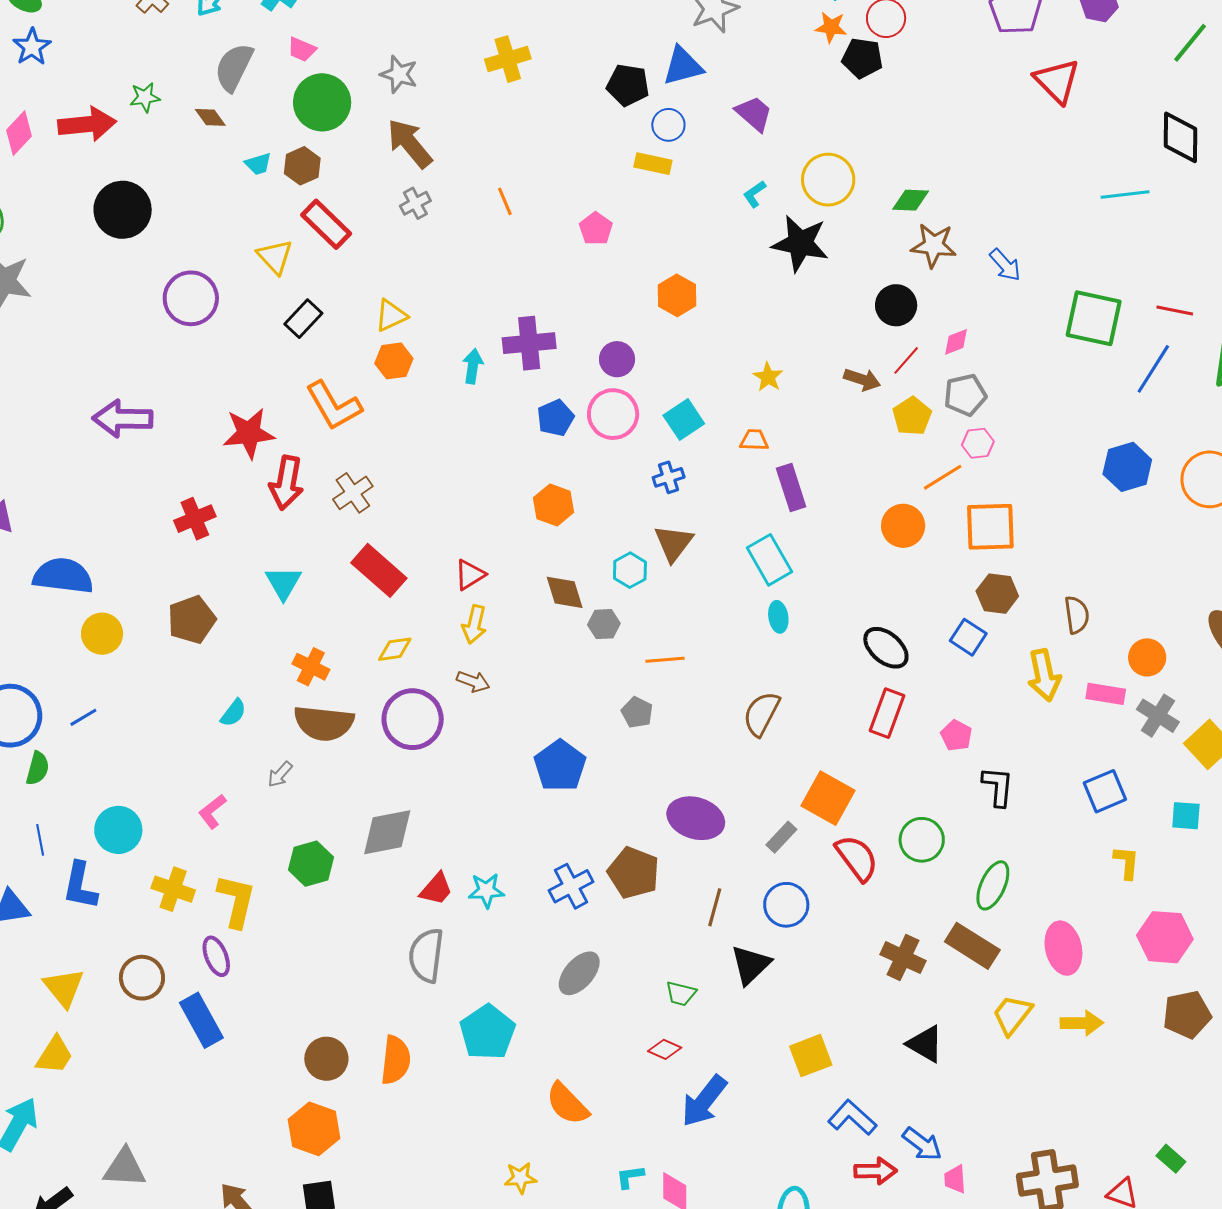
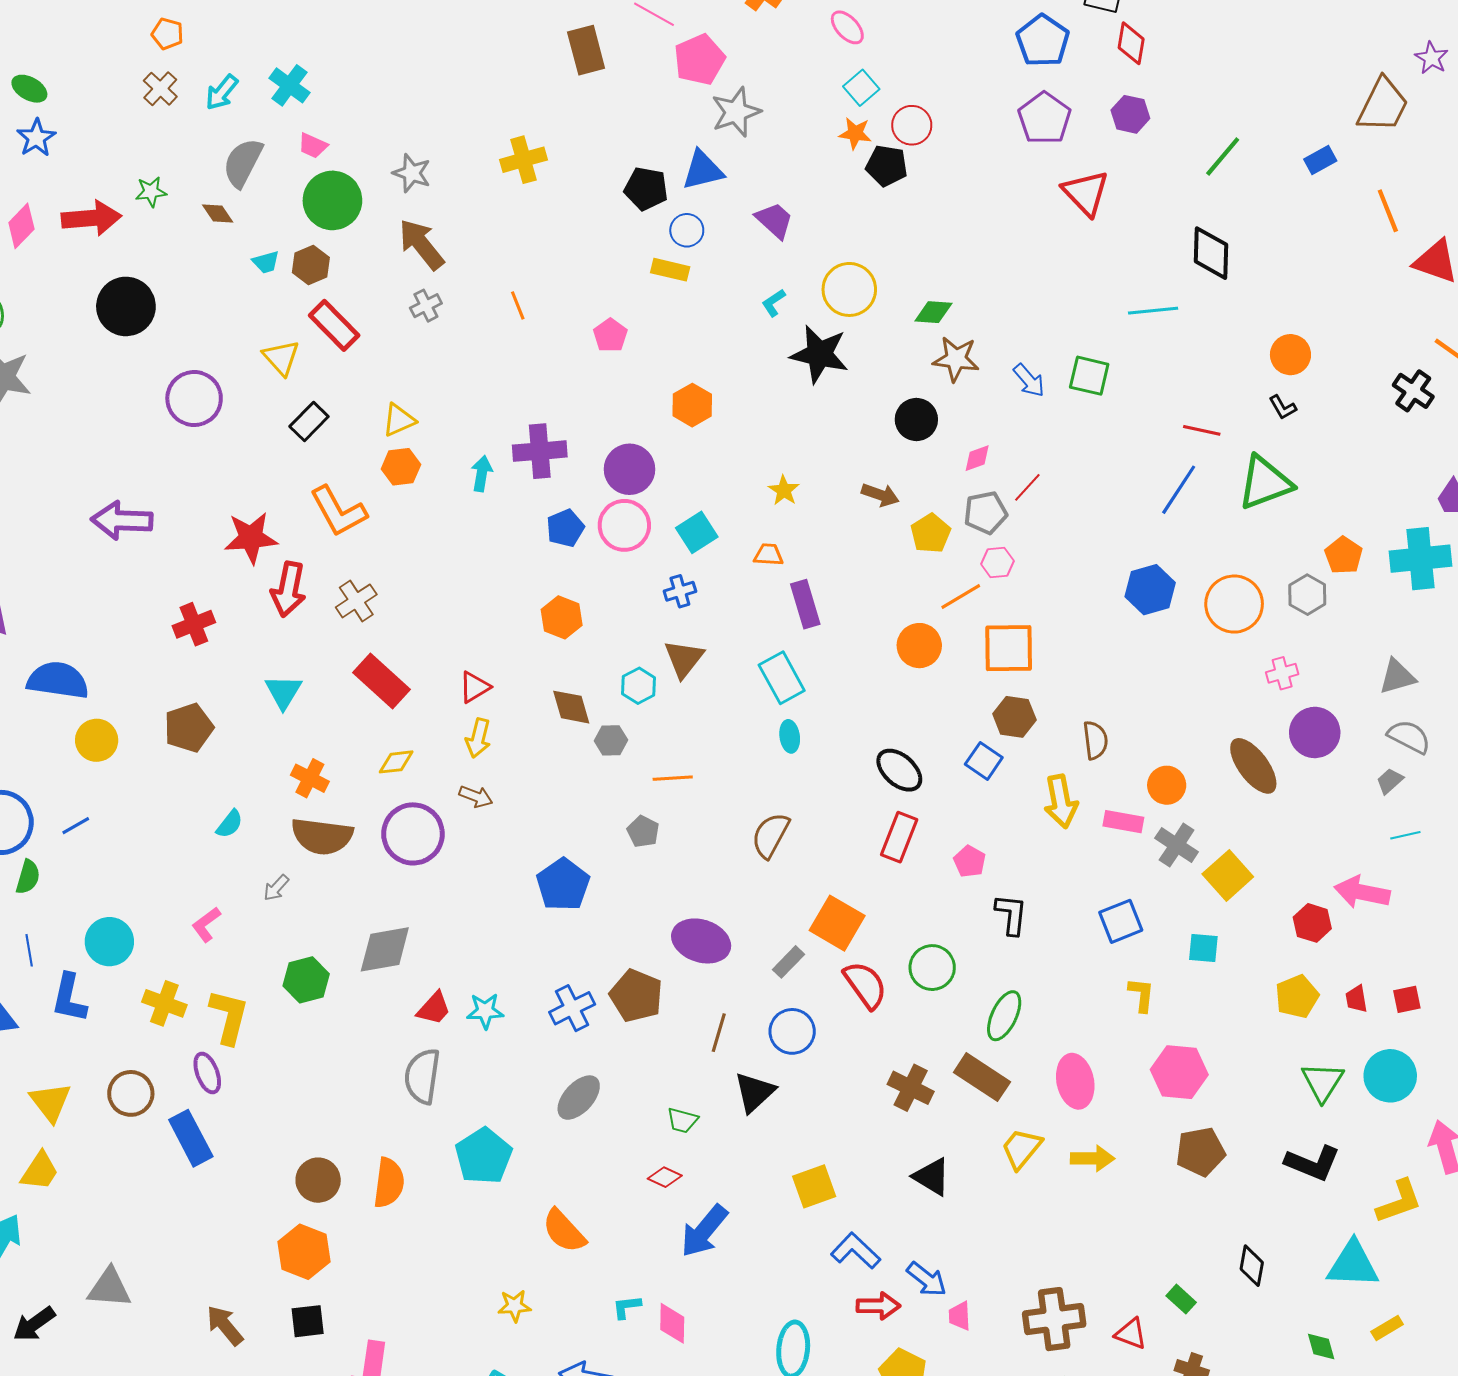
green square: (1094, 318) -> (1089, 376), moved, size x0.7
purple circle: (617, 359) -> (630, 469), size x1.4
red line: (906, 360) -> (1027, 487), moved

